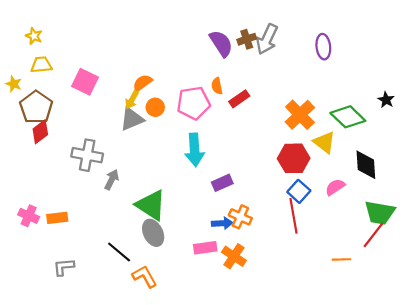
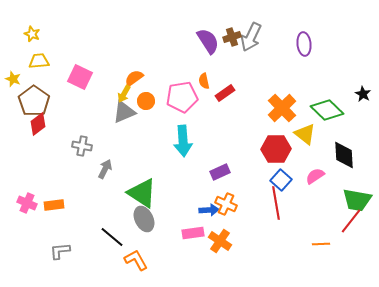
gray cross: (87, 155) -> (82, 146), size x0.7
purple rectangle: (222, 183) -> (220, 172), moved

